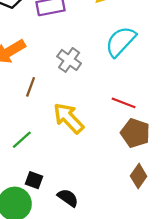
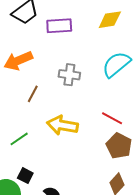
gray cross: (69, 60) -> (69, 75), turned -35
yellow arrow: (69, 118) -> (62, 125), turned -44

